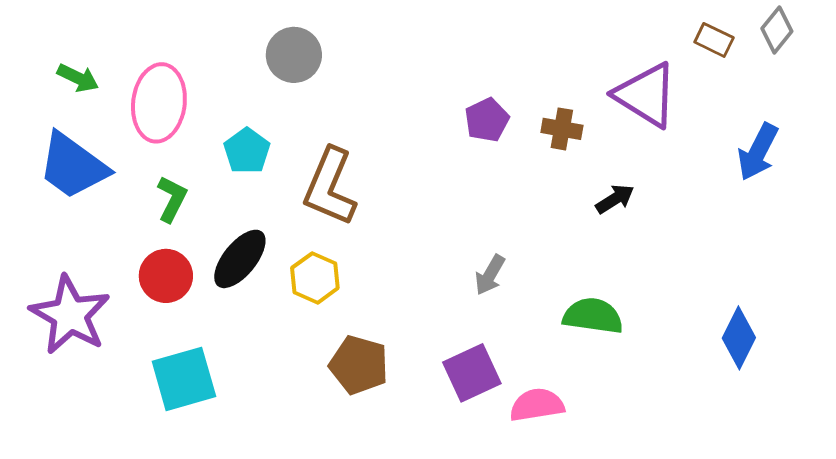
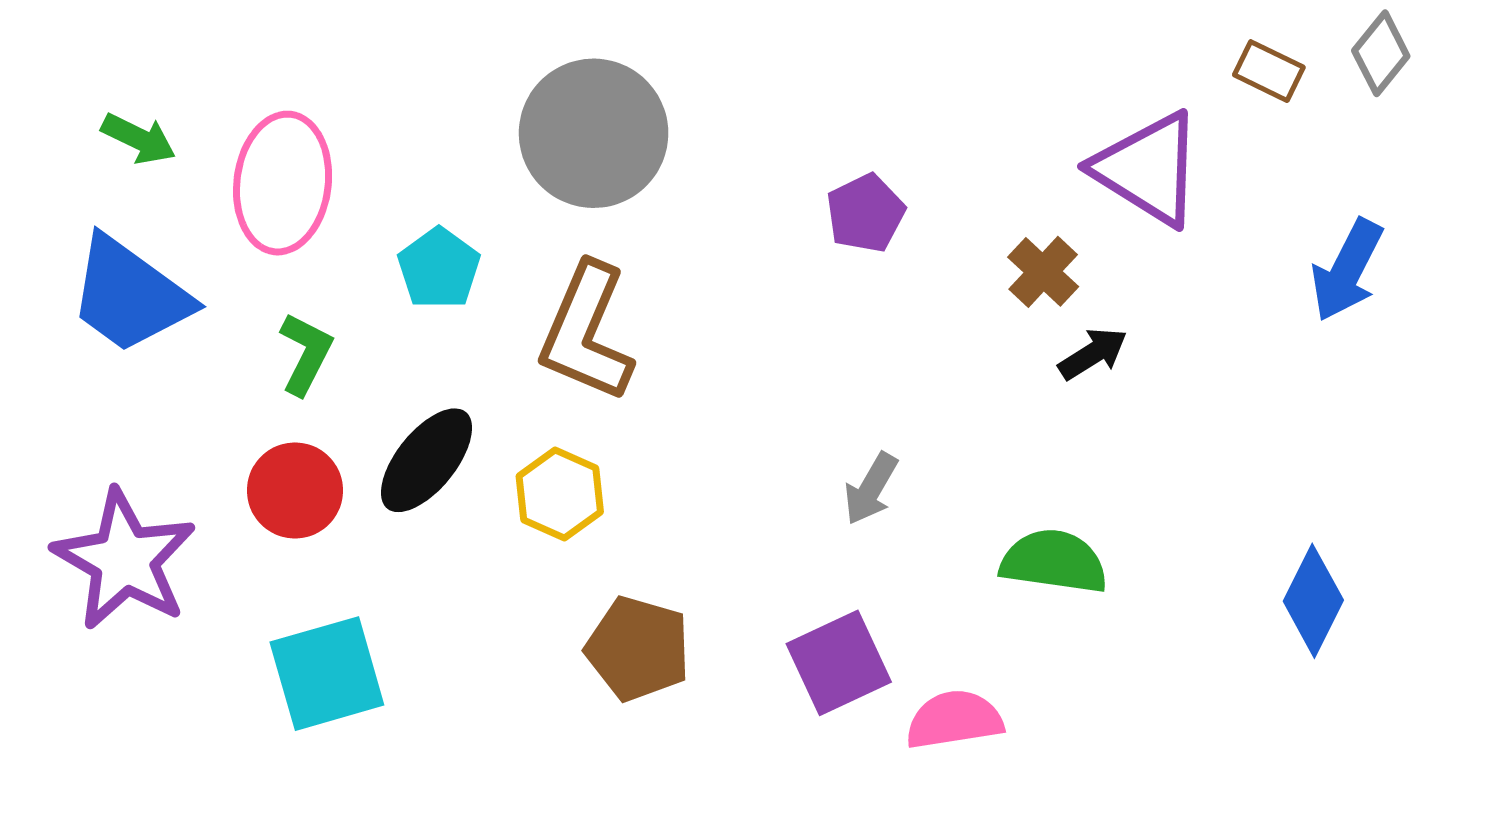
gray circle: (294, 55) -> (594, 133), moved, size x1.5
brown cross: (562, 129) -> (1043, 272), moved, turned 33

